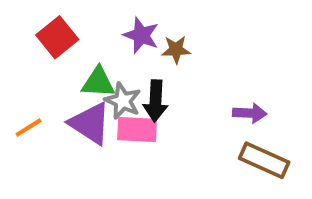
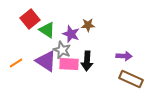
purple star: (141, 35) -> (71, 34), moved
green triangle: (98, 82) -> (47, 30), moved, turned 30
black arrow: (156, 101) -> (87, 61), moved

